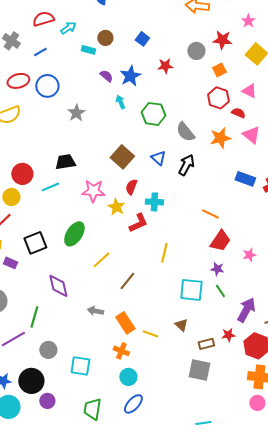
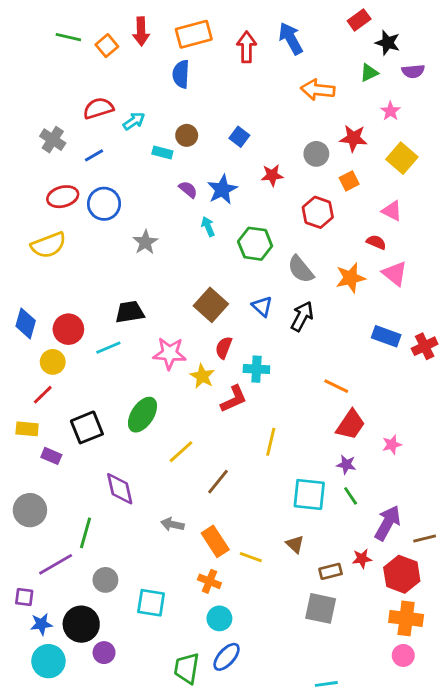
red hexagon: (218, 98) -> (318, 212), moved
green trapezoid: (92, 409) -> (187, 668), moved

